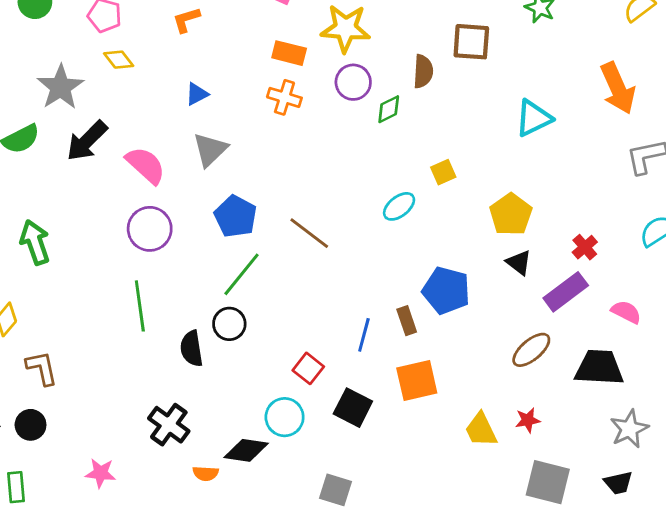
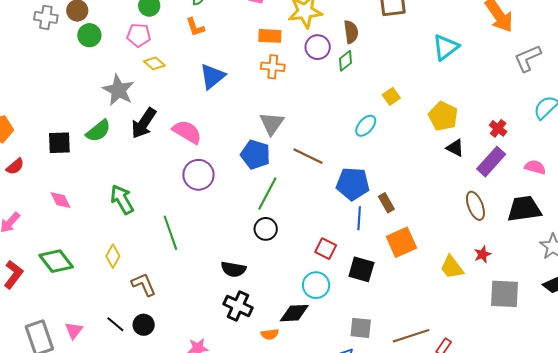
orange L-shape: (186, 20) -> (195, 27), turned -80
brown semicircle: (423, 71) -> (351, 32), moved
blue triangle: (197, 94) -> (212, 76), size x1.6
gray triangle: (210, 150) -> (272, 123), moved
blue pentagon: (446, 290) -> (353, 184), moved
green line: (140, 306) -> (170, 233), moved
black semicircle: (192, 349) -> (233, 269), moved, turned -60
brown ellipse: (531, 350) -> (475, 206), turned -60

